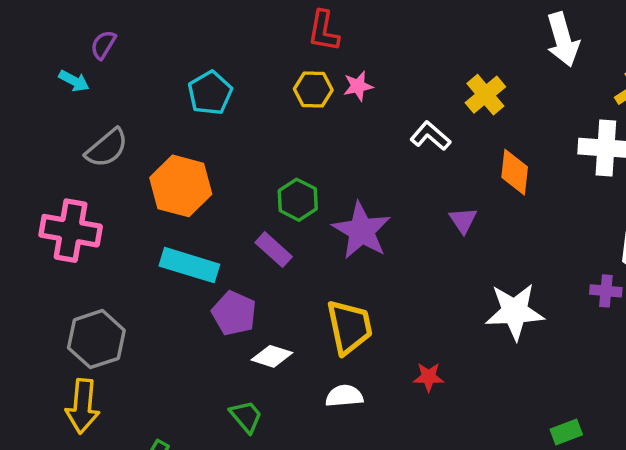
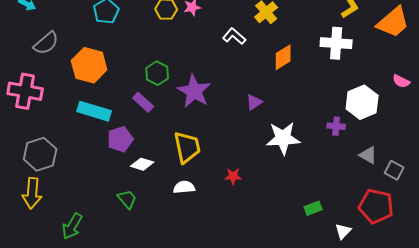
orange diamond: (515, 172) -> (283, 57), turned 52
purple triangle: (463, 220) -> (254, 102), moved, turned 30
purple pentagon: (234, 313) -> (120, 139), turned 30

